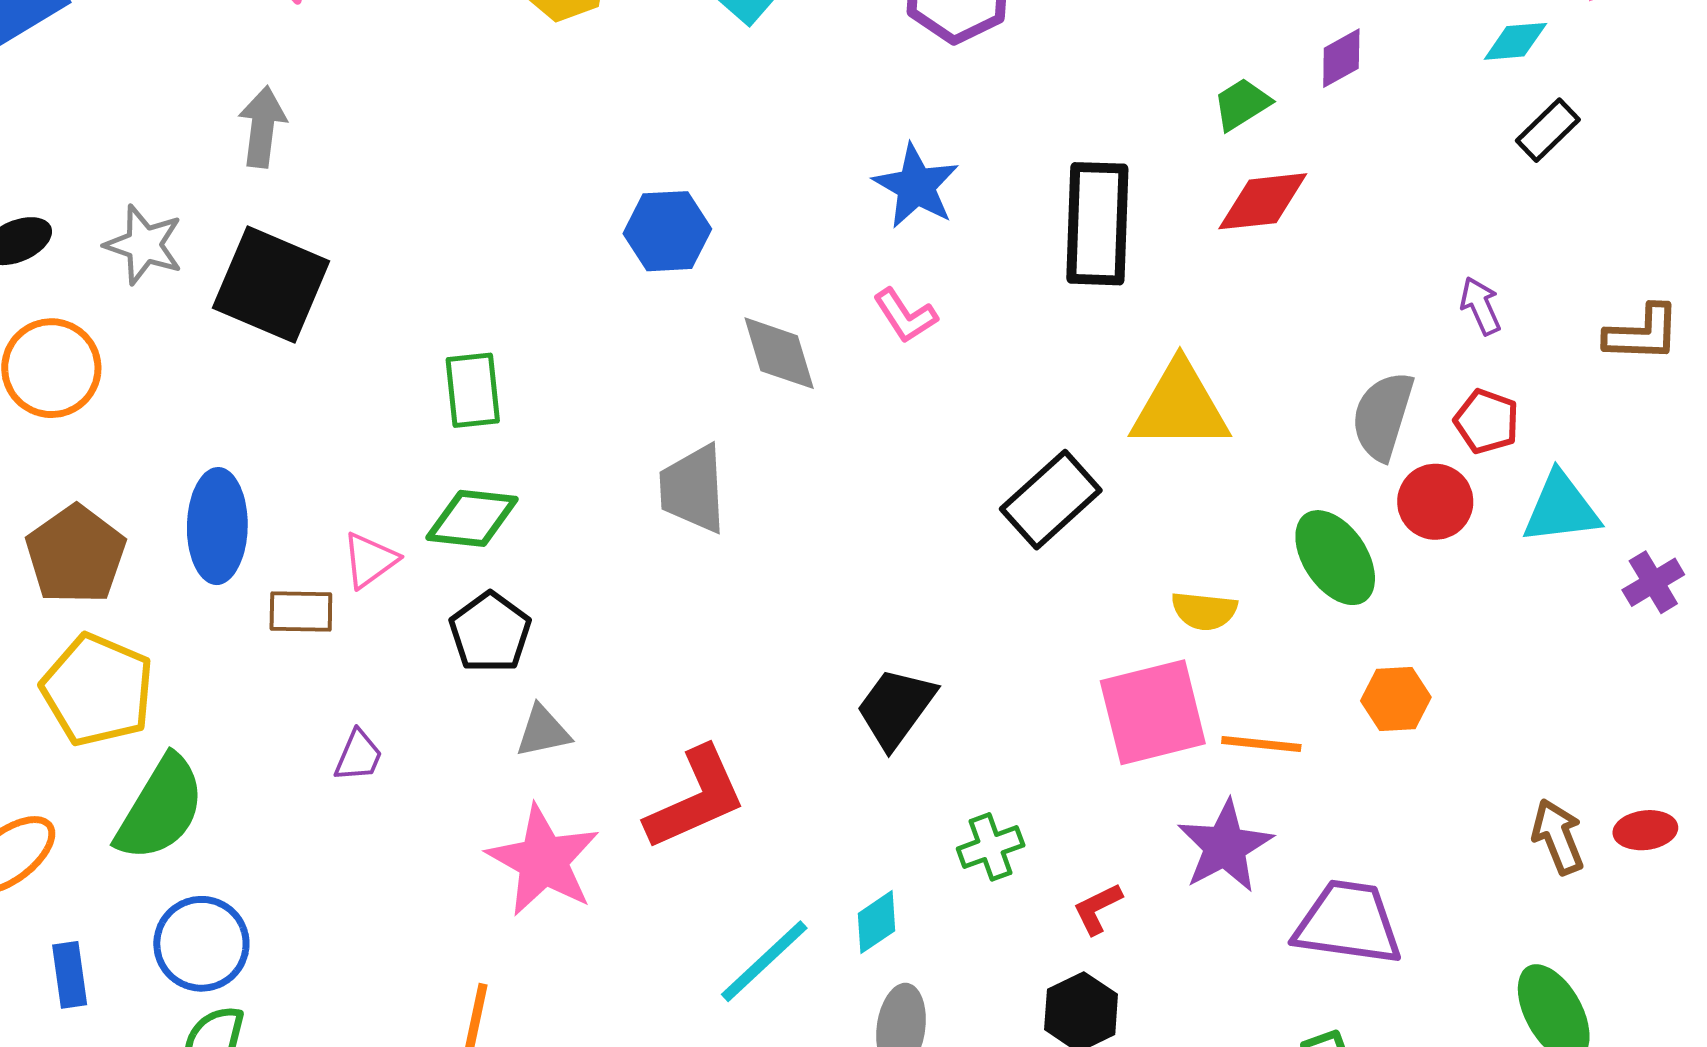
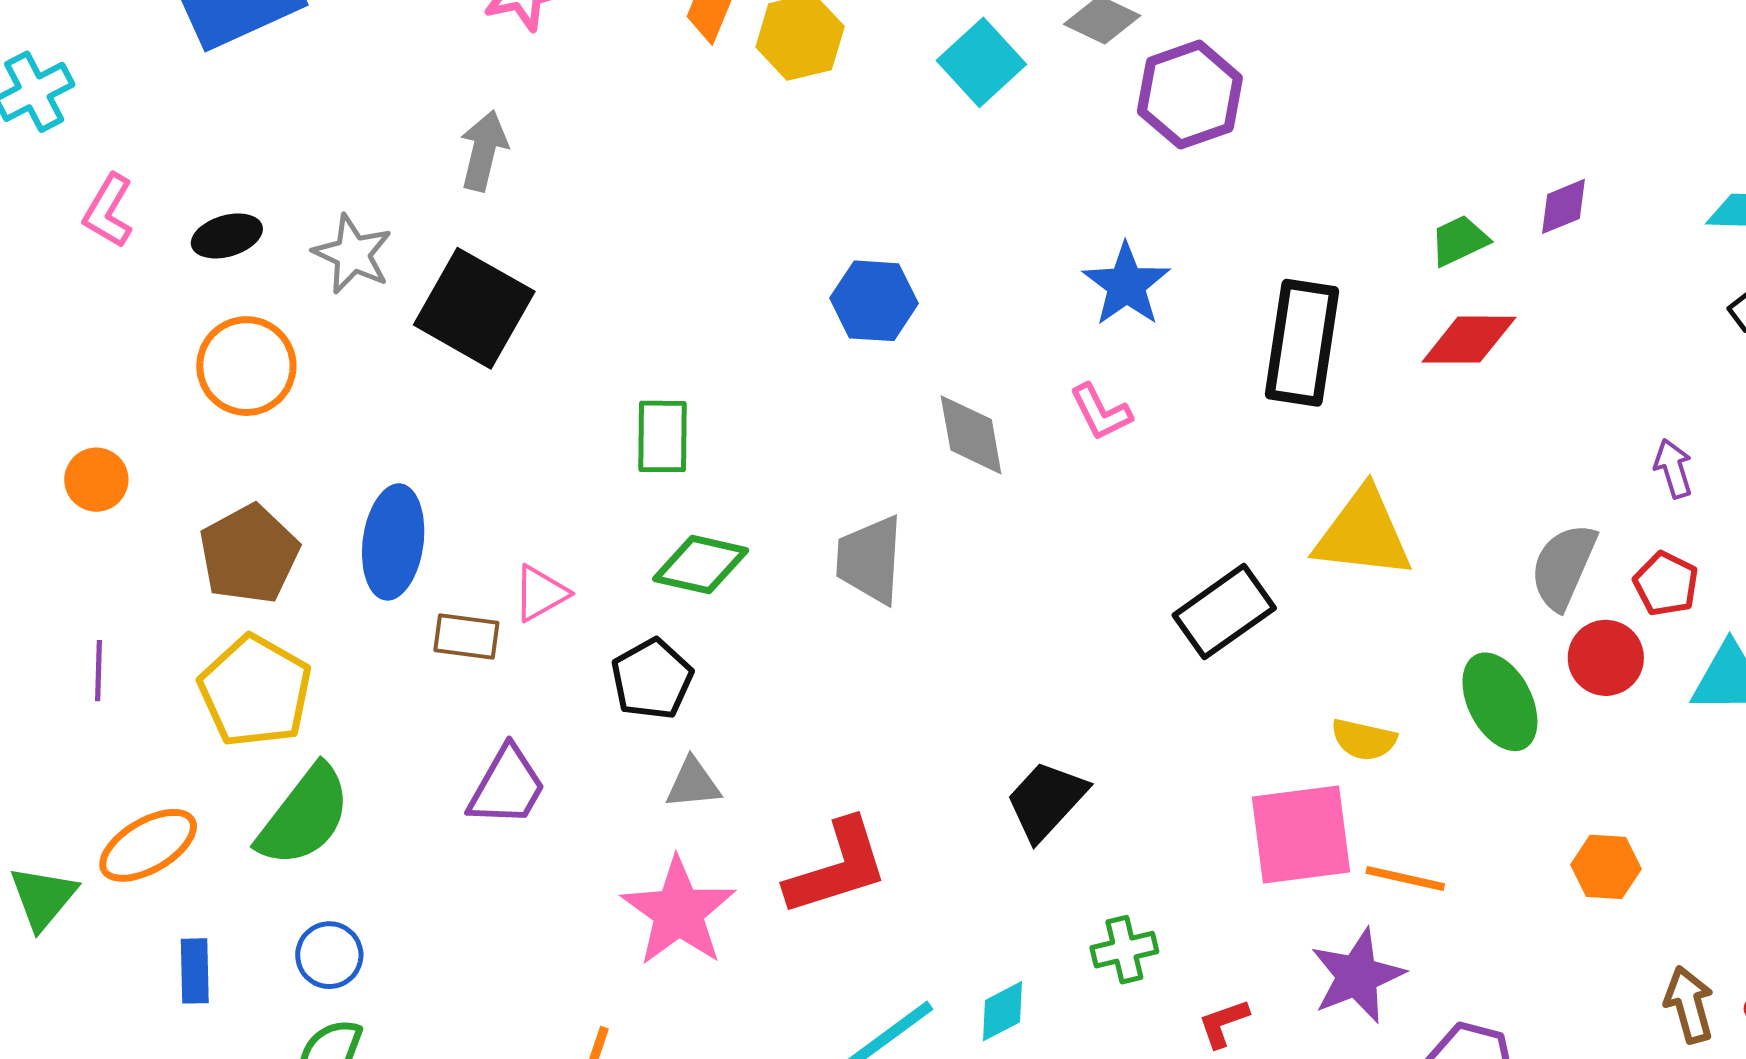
green diamond: (472, 518) -> (701, 565), moved
orange hexagon: (1396, 699) -> (1606, 867), moved
purple trapezoid: (358, 756) -> (507, 786), size x1.6
blue circle: (201, 944) -> (329, 955), size x0.7

